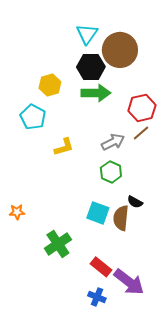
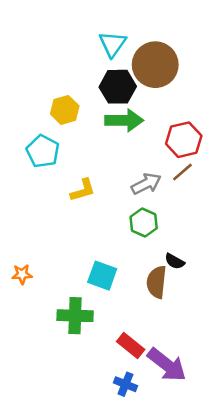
cyan square: (98, 213) -> (102, 276), moved
green cross: (58, 244) -> (75, 316), turned 36

